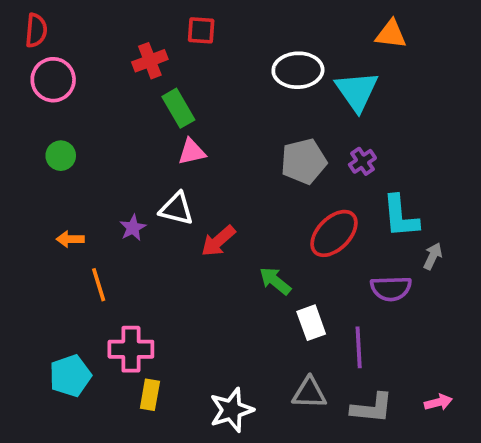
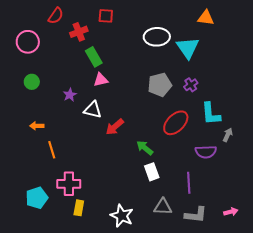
red semicircle: (36, 30) -> (56, 16), moved, turned 30
purple star: (133, 228) -> (70, 95), moved
white rectangle: (311, 323) -> (152, 172), moved
white star: (232, 410) -> (122, 216), turned -30

